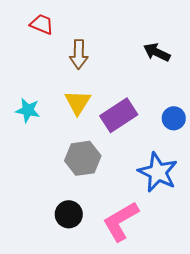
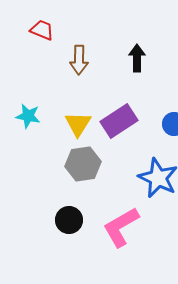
black arrow: (157, 52) -> (137, 58), moved, turned 64
yellow triangle: (78, 102) -> (78, 124), moved

